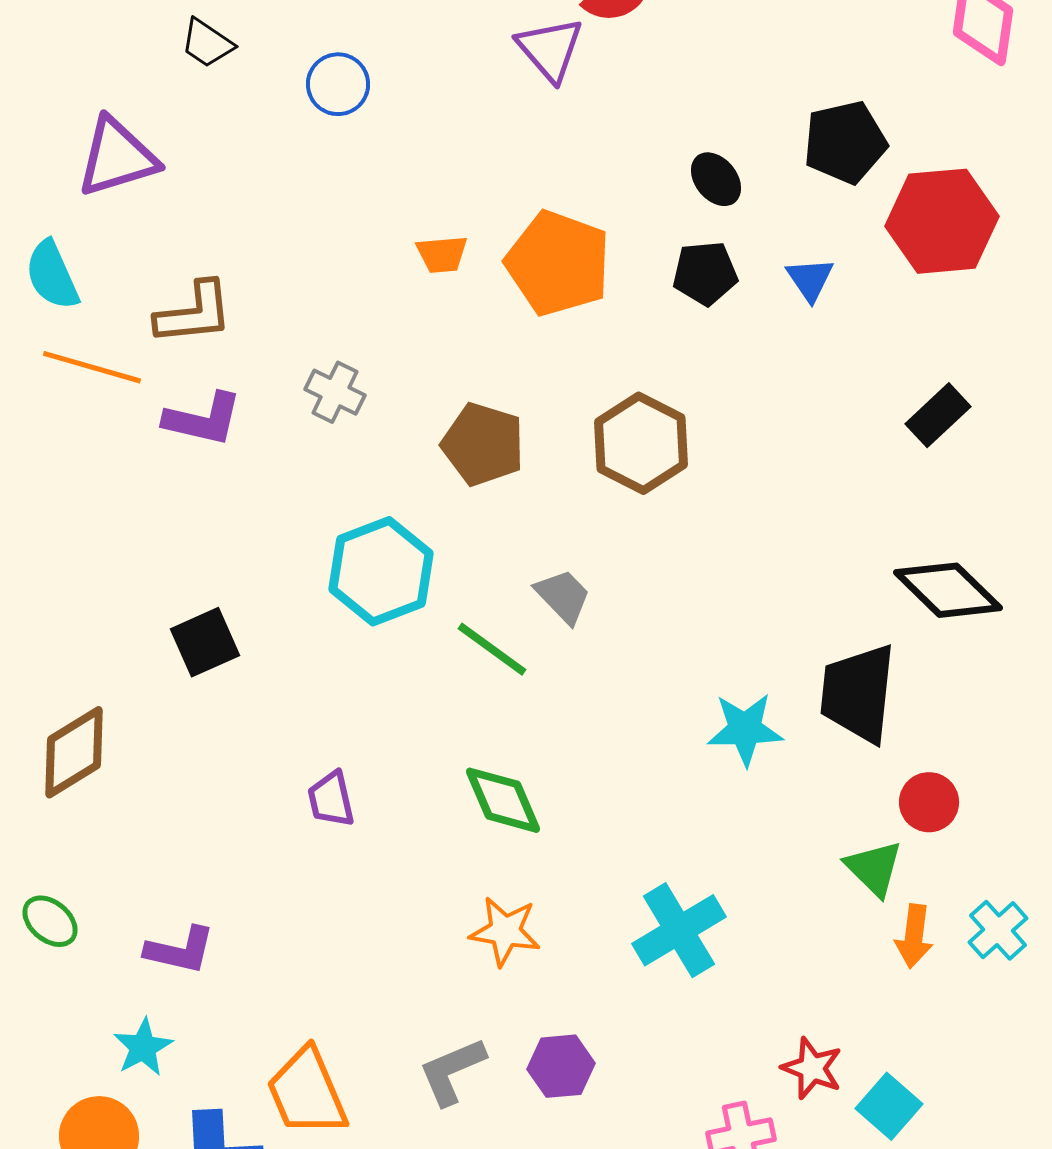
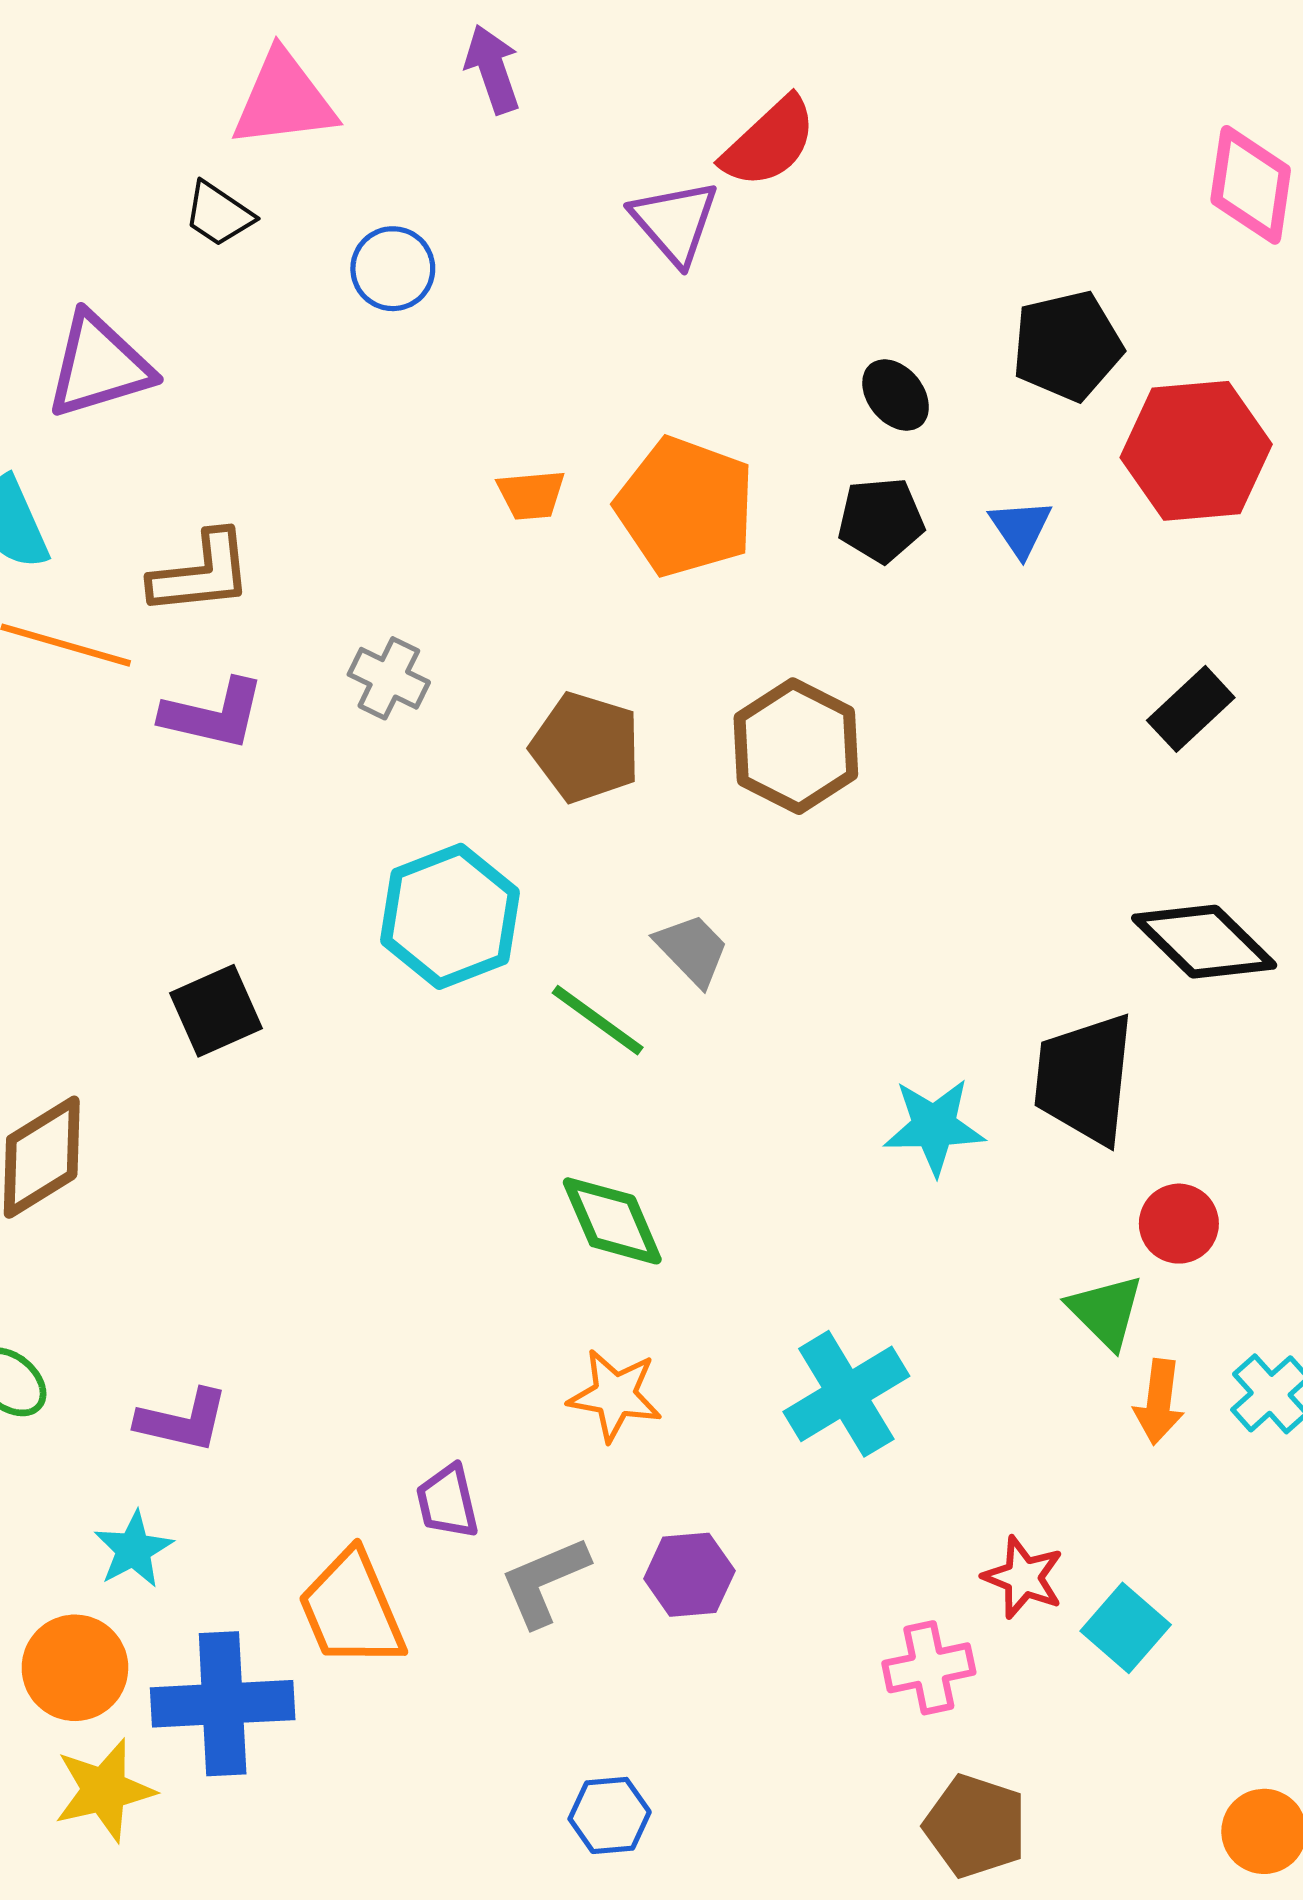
purple trapezoid: (331, 799) -> (447, 1502), moved

